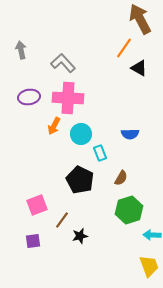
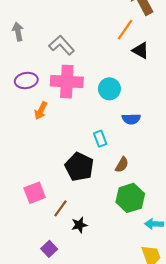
orange arrow: (54, 126) -> (41, 111), moved
cyan circle: (81, 134) -> (109, 89), moved
purple square: (33, 241) -> (49, 249), moved, turned -35

